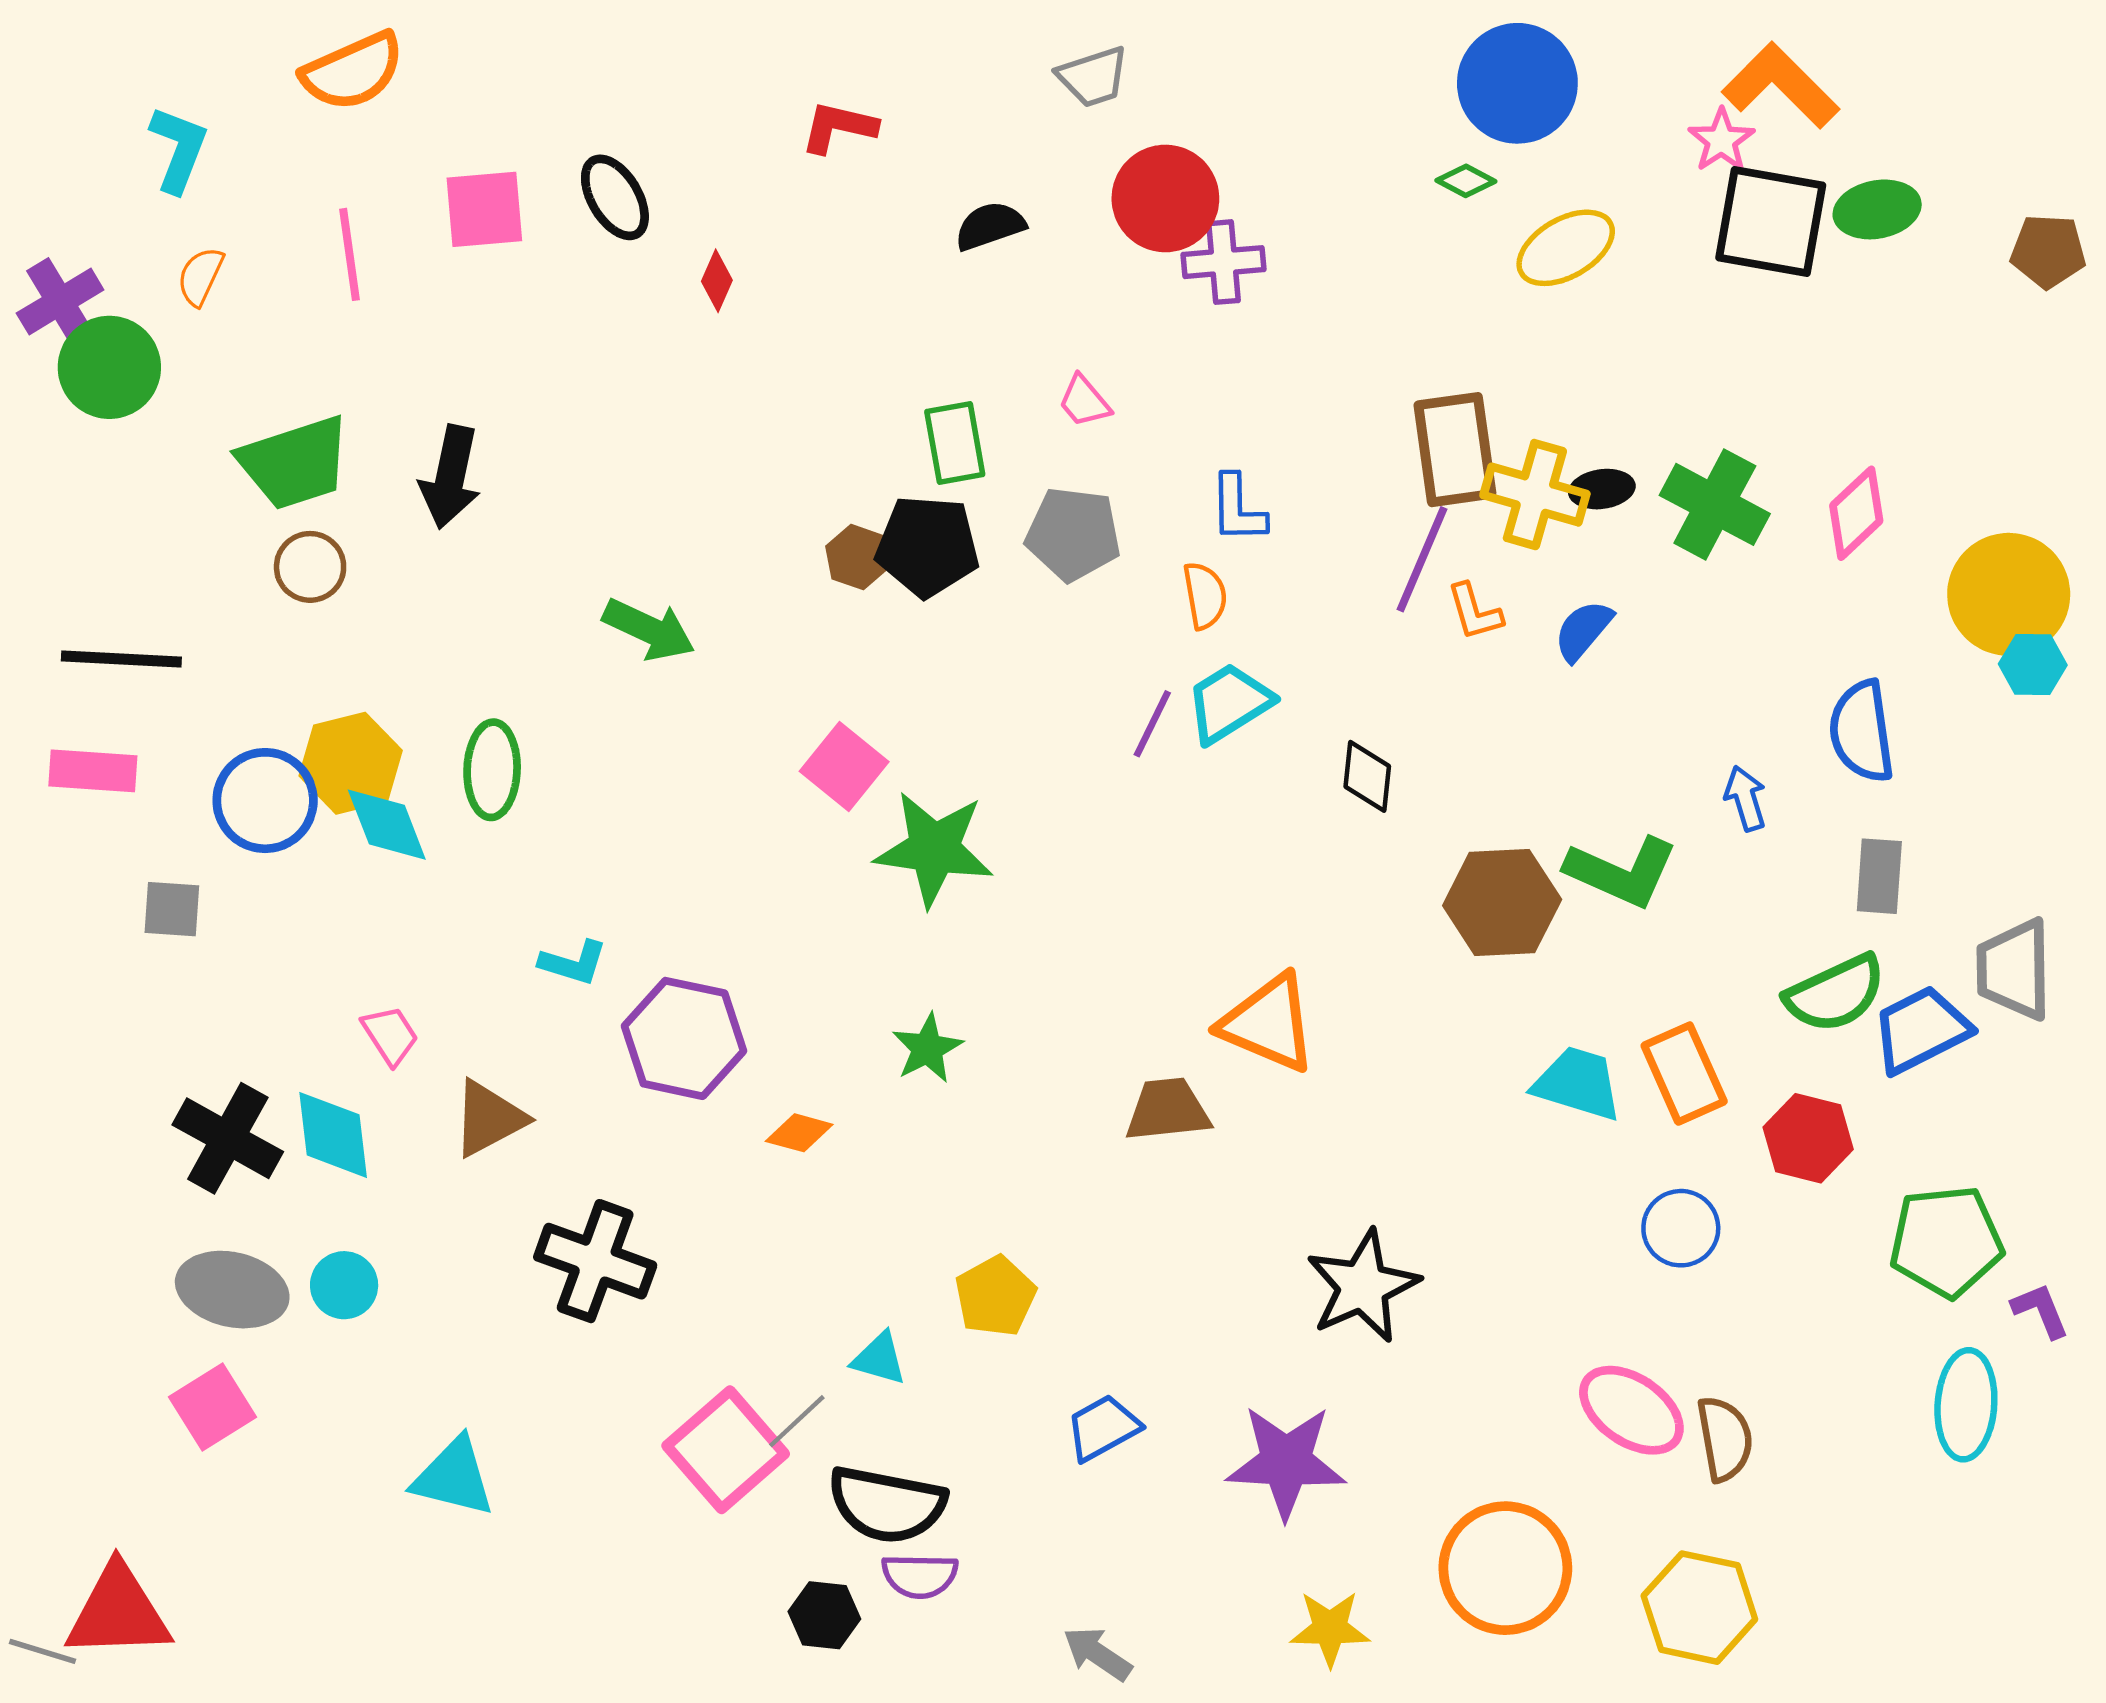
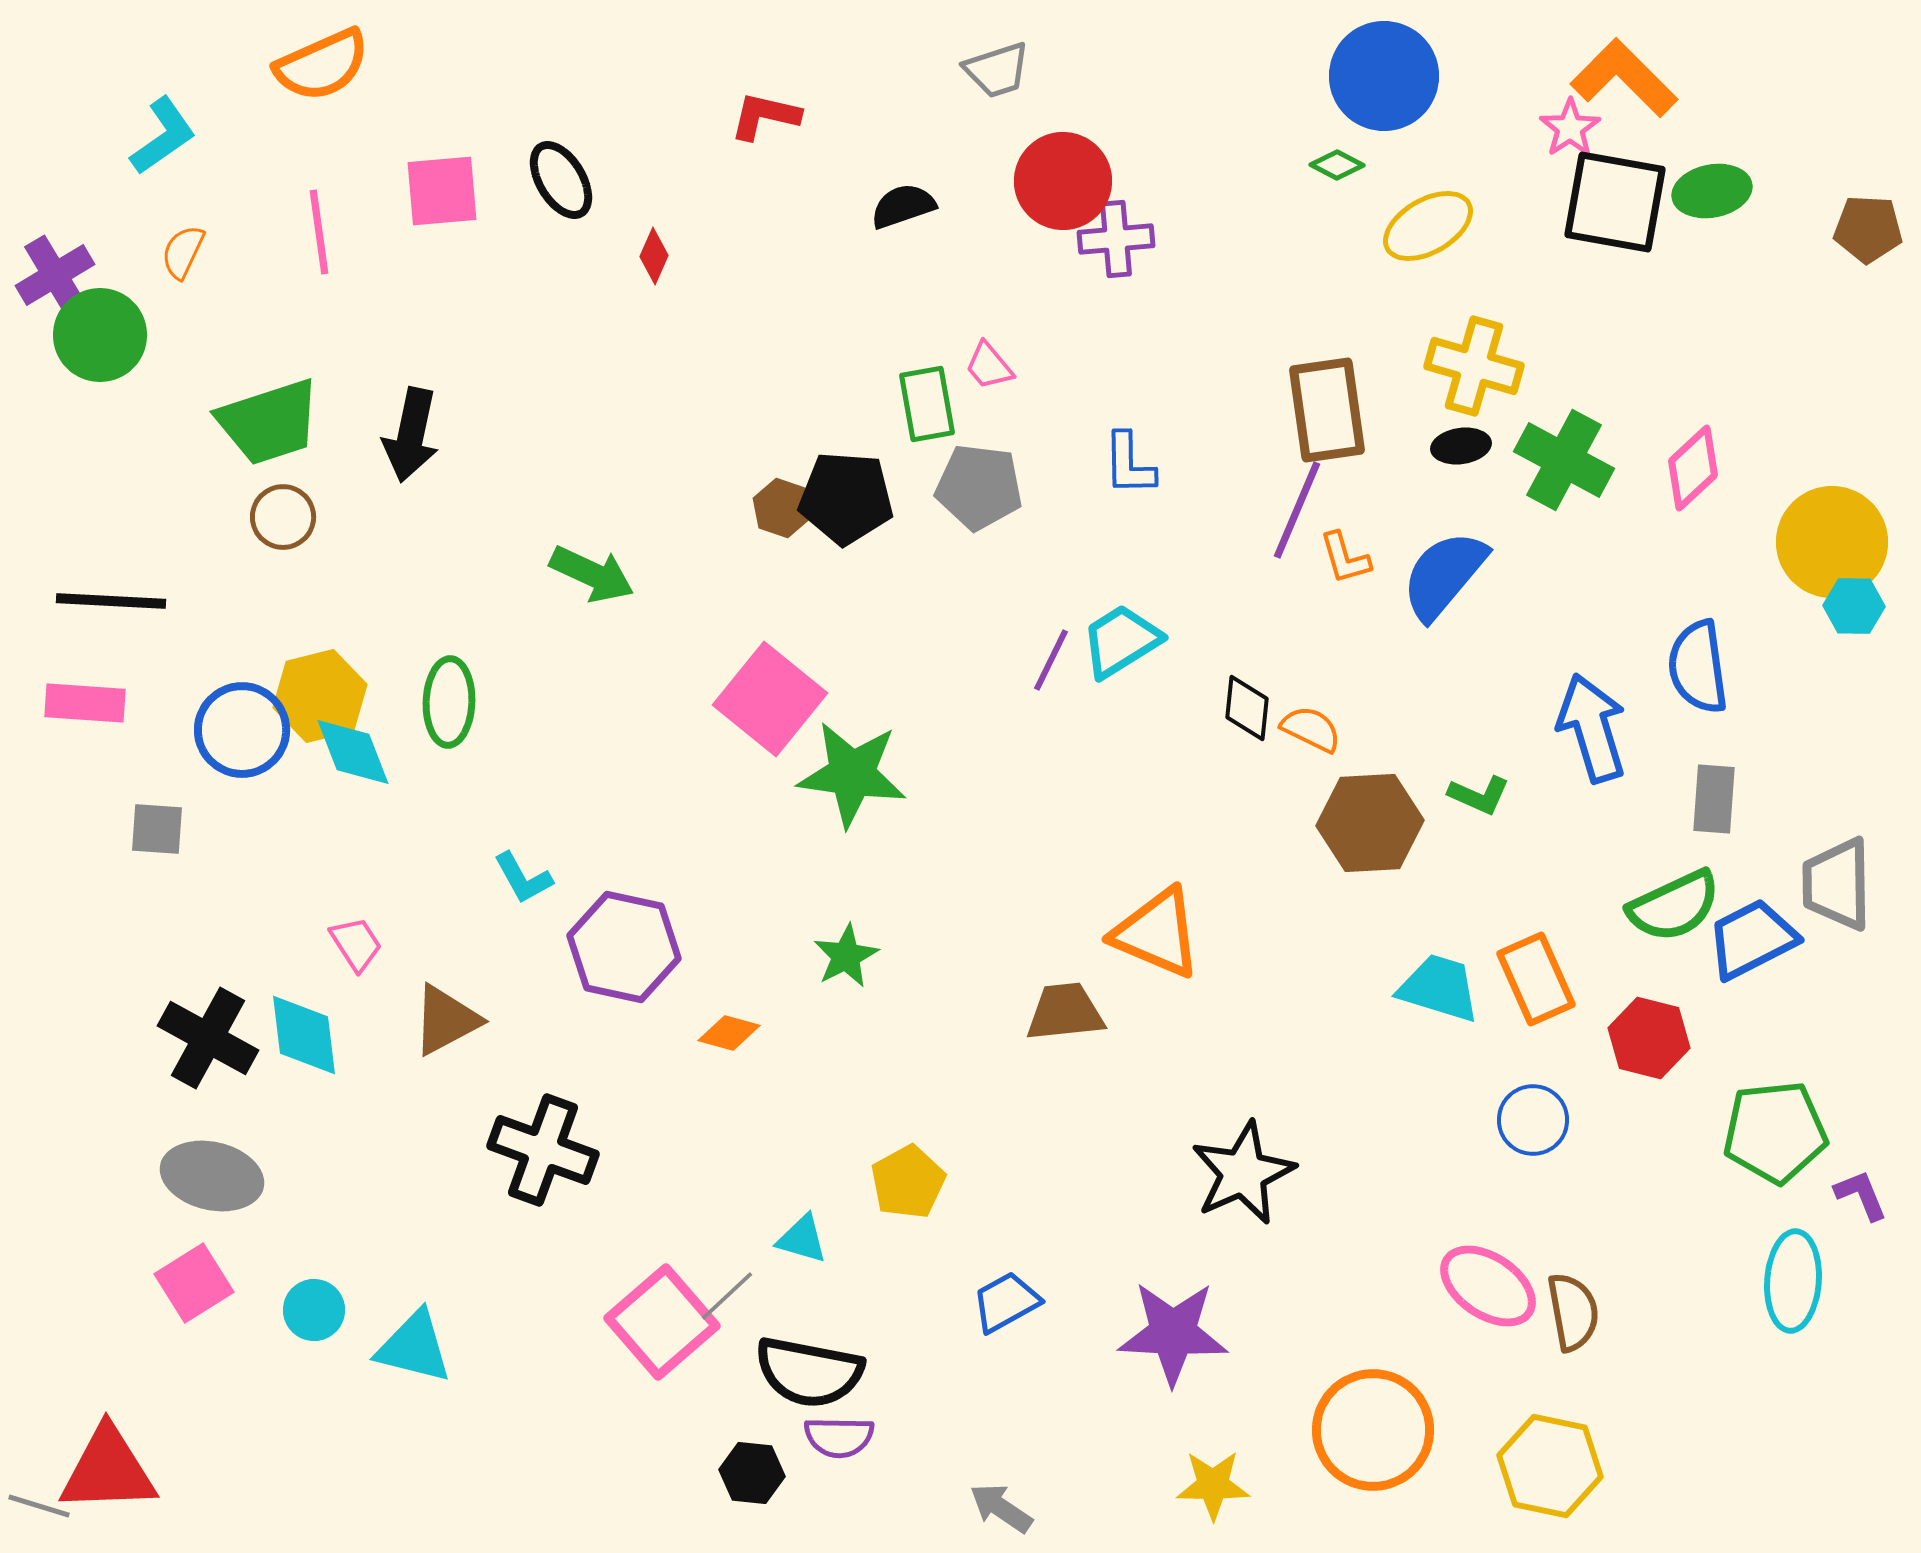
cyan L-shape: (178, 149) -> (163, 136), turned 34
green rectangle: (955, 443) -> (927, 404), moved
yellow cross: (1535, 495) -> (1474, 366), moved
orange semicircle: (1205, 595) -> (1311, 729), moved, turned -54
blue semicircle: (1583, 631) -> (1444, 575), size x1.6
pink square: (844, 767) -> (770, 699), size x1.4
blue arrow: (1746, 798) -> (1592, 728), size x1.8
green L-shape: (1622, 872) -> (1479, 795), size x0.6
cyan L-shape: (573, 963) -> (523, 878), turned 44
cyan circle: (344, 1285) -> (314, 1310), moved

